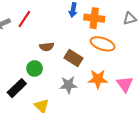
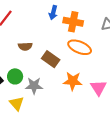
green circle: (35, 68) -> (15, 76), moved
gray star: (68, 85) -> (34, 86), moved

